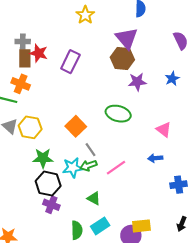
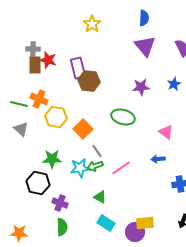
purple triangle: (127, 38) -> (145, 46), moved
brown hexagon: (122, 58) -> (89, 81), moved
purple rectangle: (70, 62) -> (78, 68), turned -40
orange cross: (21, 84) -> (39, 99), moved
yellow hexagon: (30, 127) -> (56, 117), moved
black hexagon: (48, 184) -> (38, 183), moved
cyan rectangle: (100, 226) -> (106, 223), turned 66
green semicircle: (77, 230) -> (62, 227), moved

